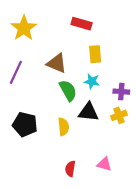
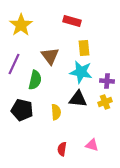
brown triangle: (57, 63) -> (50, 56), turned 30
cyan star: (92, 81) -> (81, 72), size x1.6
green semicircle: (68, 90) -> (35, 80), moved, turned 42

